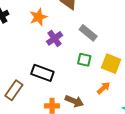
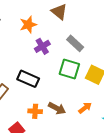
green square: (84, 60) -> (69, 69), size x1.5
orange arrow: (104, 88) -> (85, 108), moved

